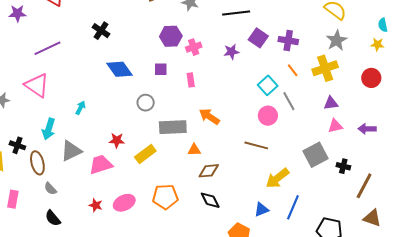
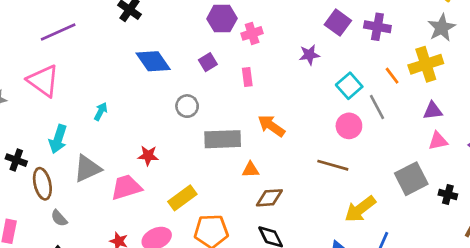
purple star: (231, 52) -> (309, 55), moved
purple square: (161, 69) -> (208, 62), turned -32
orange line: (293, 70) -> (392, 76), moved
yellow rectangle: (145, 154) -> (182, 198), moved

